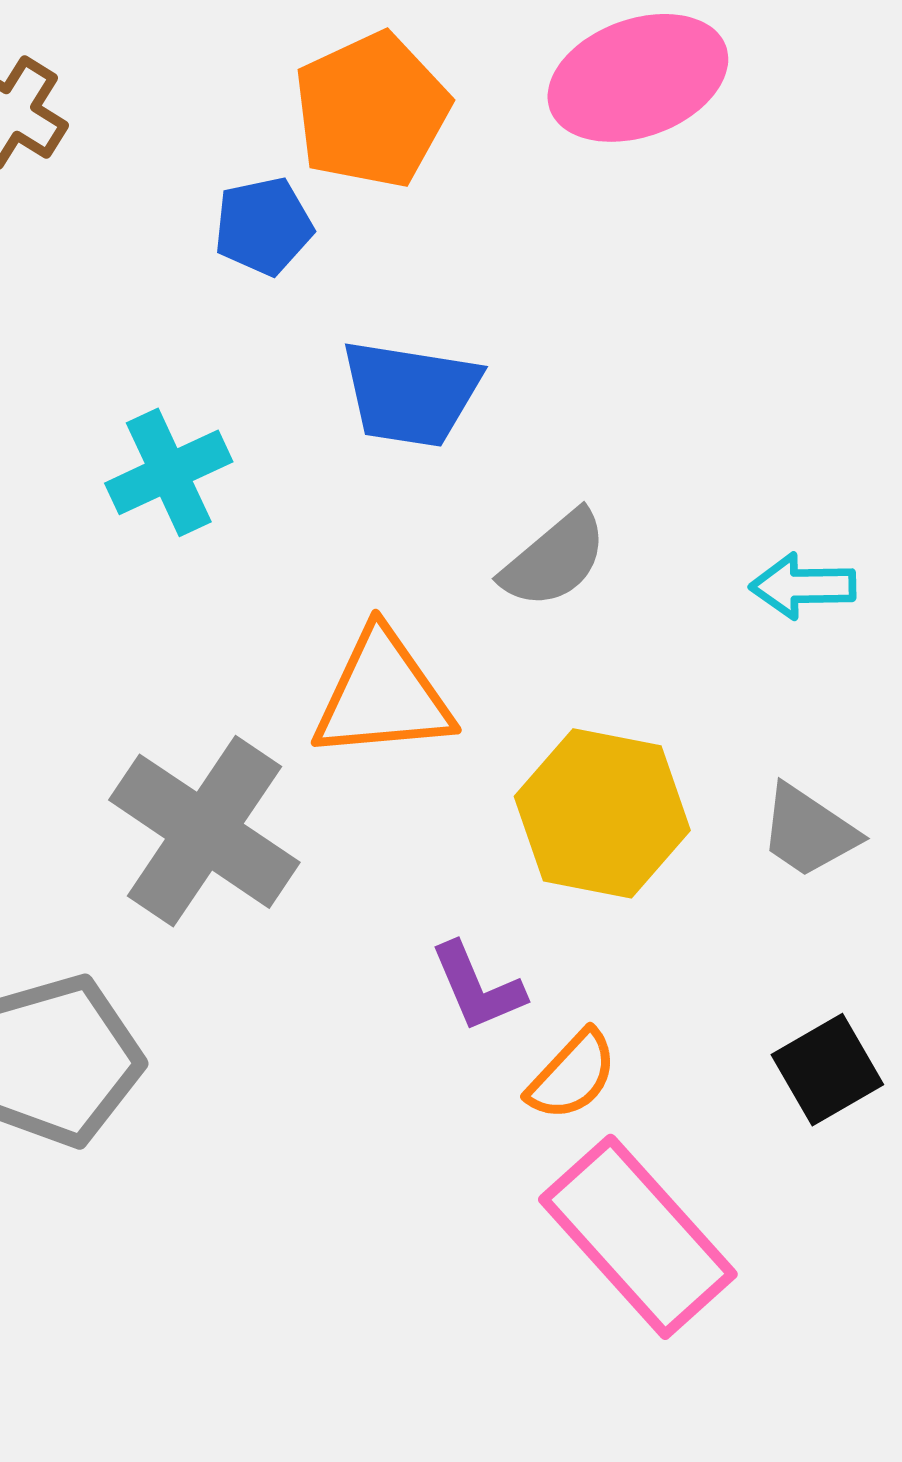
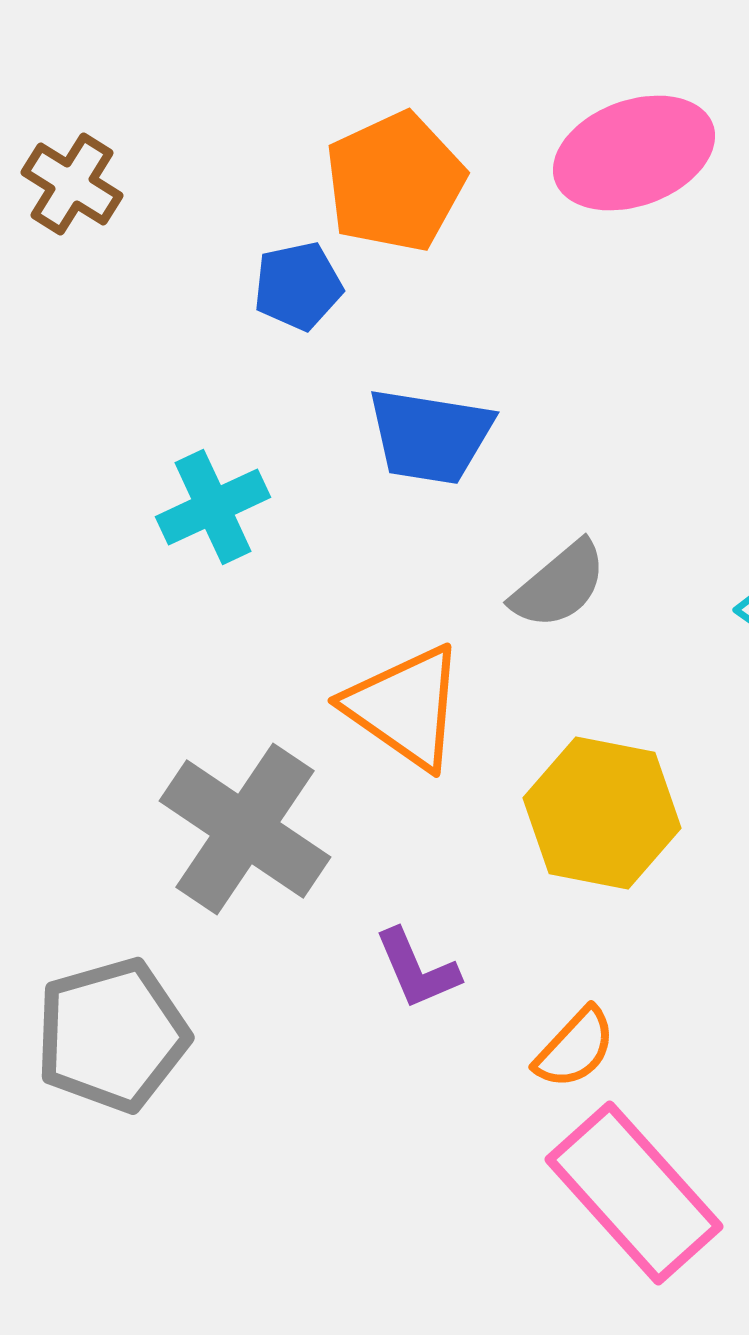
orange triangle: (383, 695) -> (405, 707), turned 40
purple L-shape: (477, 987) -> (417, 969), moved

